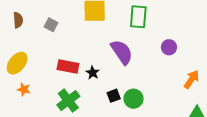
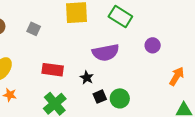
green rectangle: (138, 17) -> (120, 16), turned -60
purple semicircle: (122, 52) -> (106, 53), turned 116
black star: (93, 73) -> (87, 78), moved

